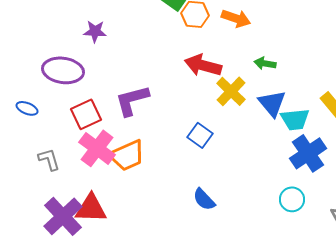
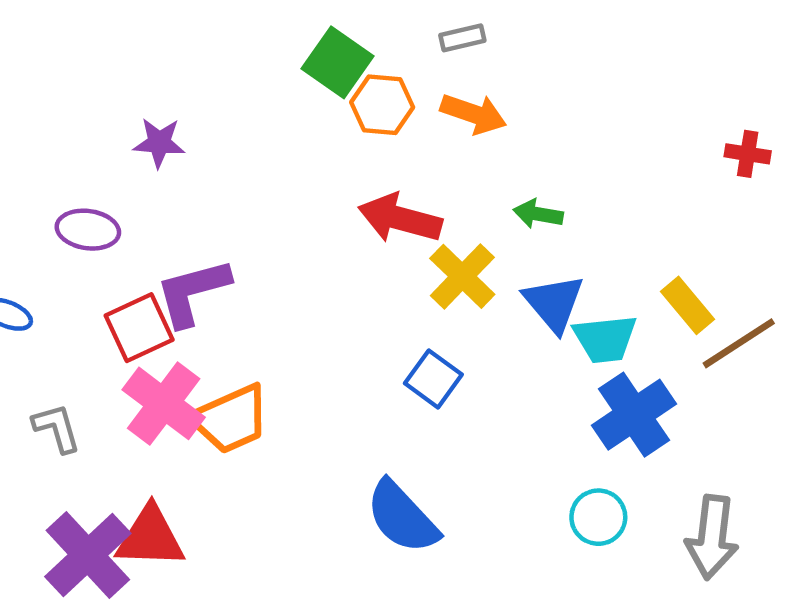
purple ellipse: (63, 70) -> (88, 230), size x0.7
purple L-shape: (132, 100) -> (193, 292), moved
blue square: (200, 135) -> (433, 379), moved
blue semicircle: (204, 199) -> (402, 517), size x1.5

